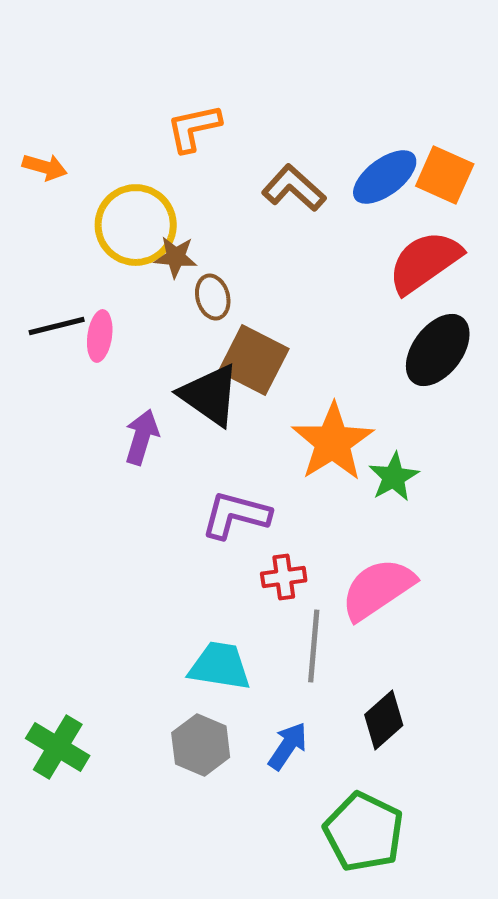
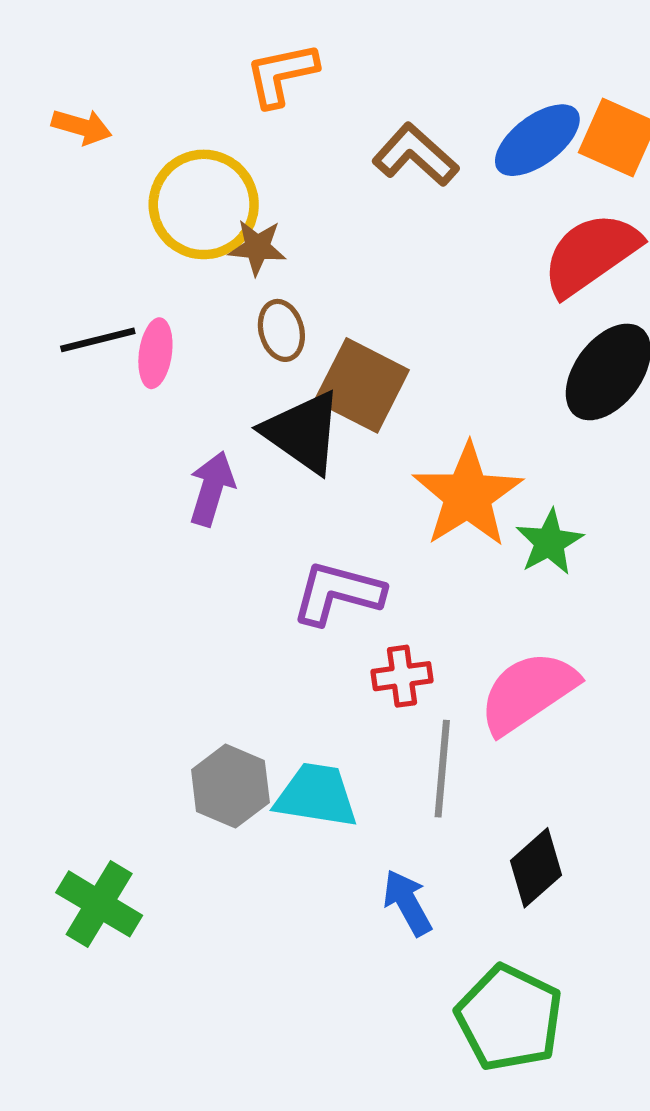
brown ellipse: (213, 297) -> (281, 330), moved
gray hexagon: (201, 745) -> (230, 786), moved
blue arrow: (288, 746) -> (407, 903), turned -63

